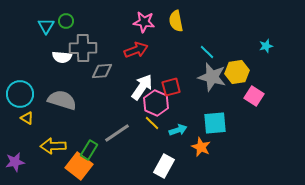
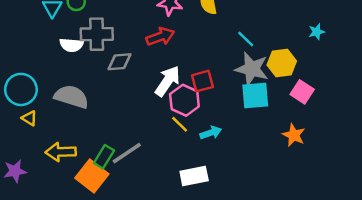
cyan square: (215, 123) -> (255, 95), moved
gray line: (117, 133) -> (127, 153), moved
orange star: (201, 147) -> (294, 135), moved
white rectangle: (164, 166) -> (194, 176), turned 50

